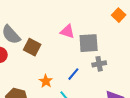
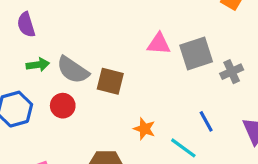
gray cross: (99, 64) -> (232, 72), moved
blue line: (73, 74) -> (206, 121), moved, turned -56

